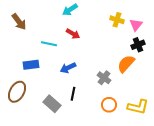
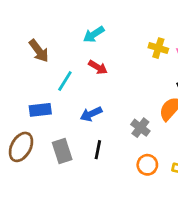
brown arrow: (19, 22) -> (39, 51), moved
cyan line: (49, 44) -> (65, 81), turned -70
gray rectangle: (52, 104) -> (62, 151), moved, turned 30

